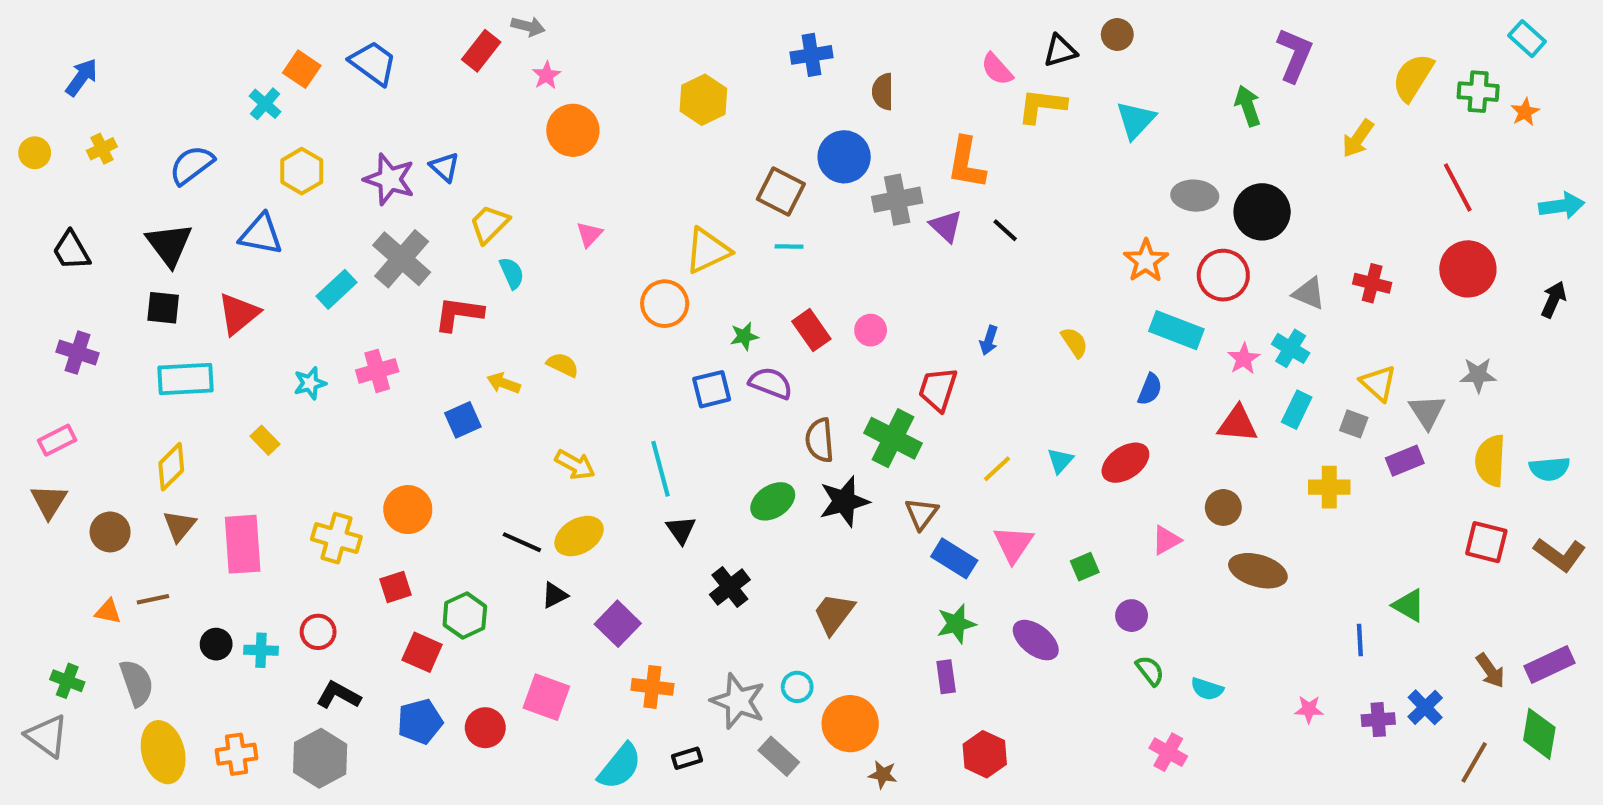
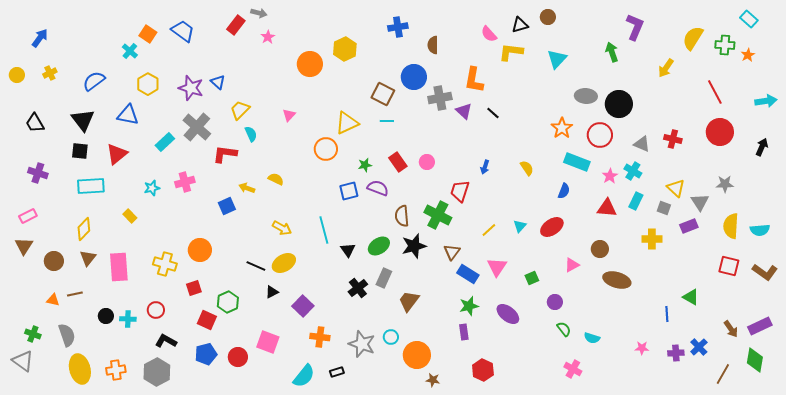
orange circle: (573, 130) -> (310, 64), moved
black triangle: (681, 530) -> (348, 250), moved
gray rectangle: (779, 756) -> (384, 278), moved, turned 72

